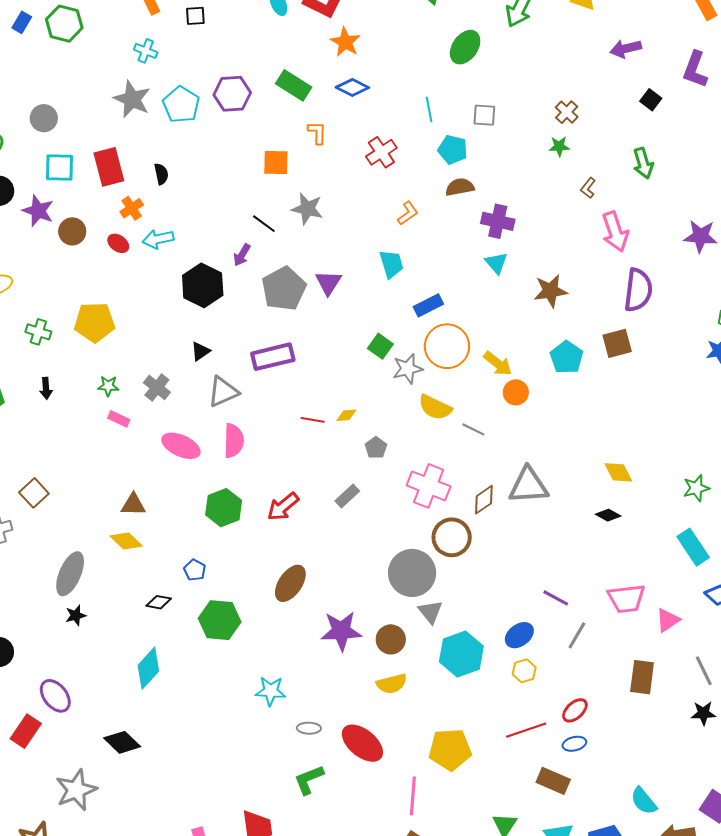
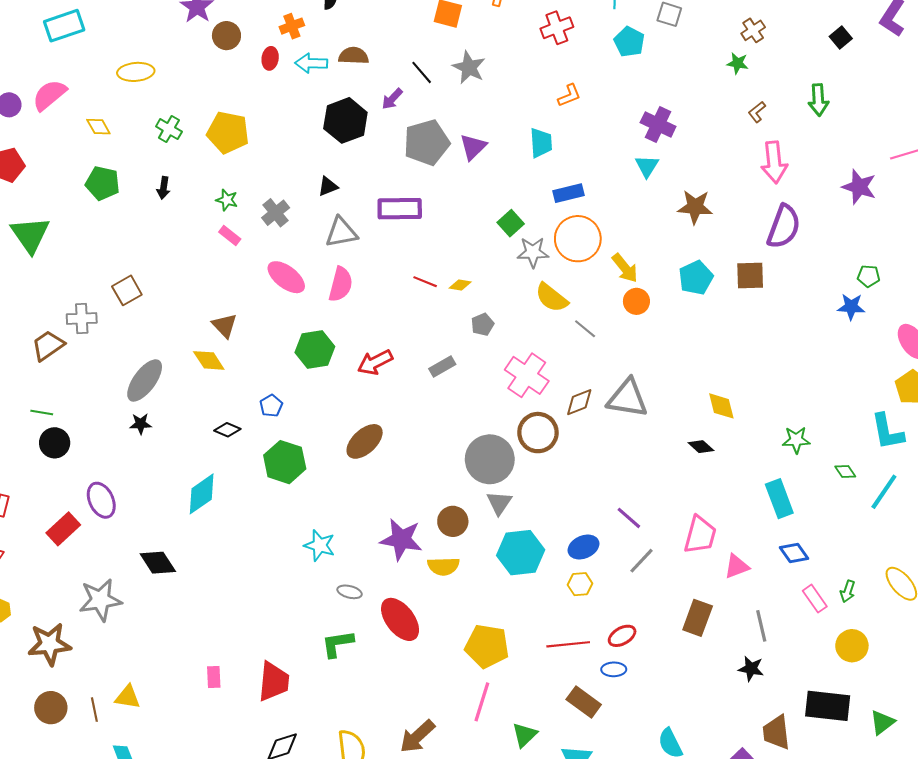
brown semicircle: (460, 187) -> (354, 56), moved
red ellipse: (118, 243) -> (270, 58), turned 50
brown triangle: (133, 505) -> (225, 326), turned 32
pink trapezoid: (626, 598) -> (700, 535), turned -81
purple star: (341, 631) -> (401, 539), moved
pink line: (413, 796) -> (482, 702), moved

